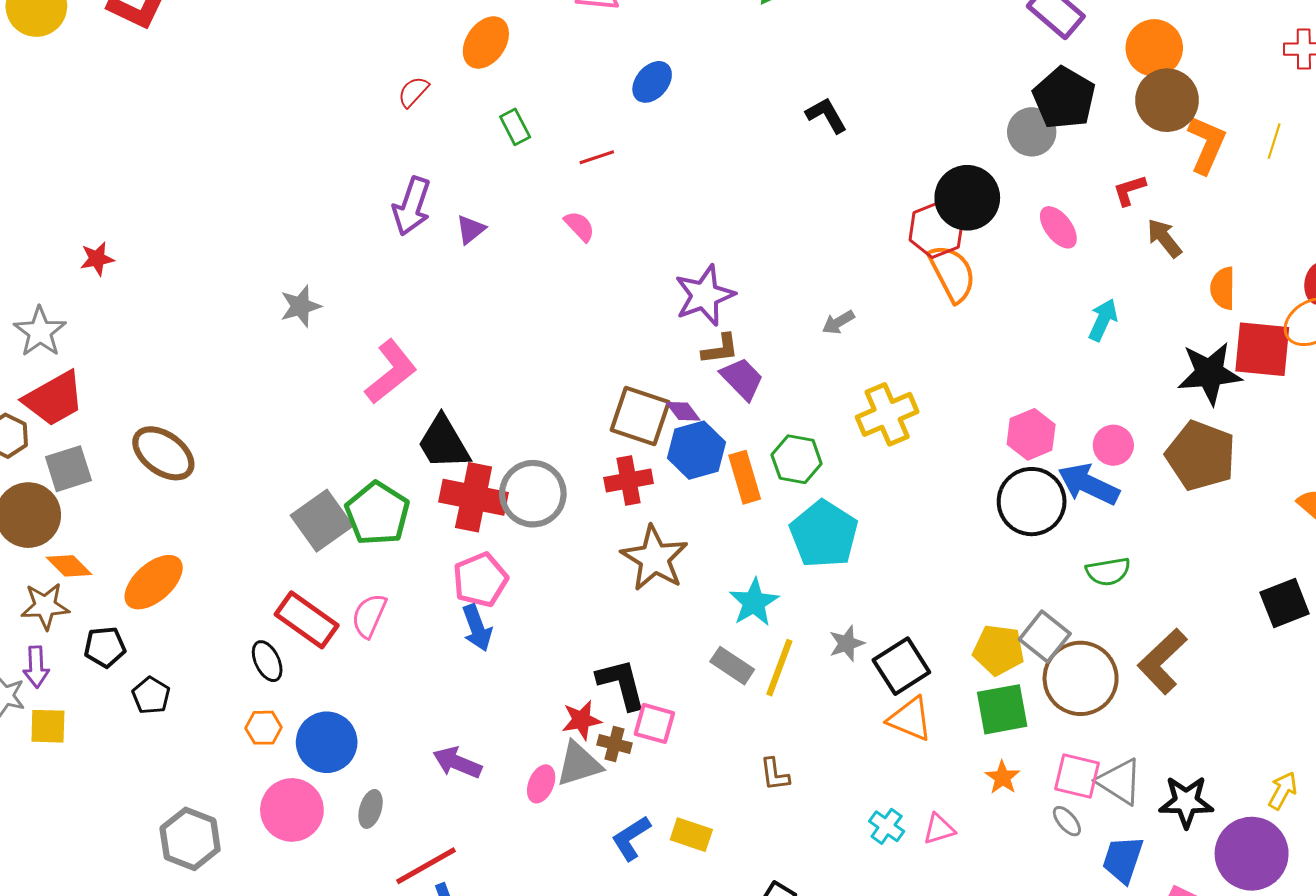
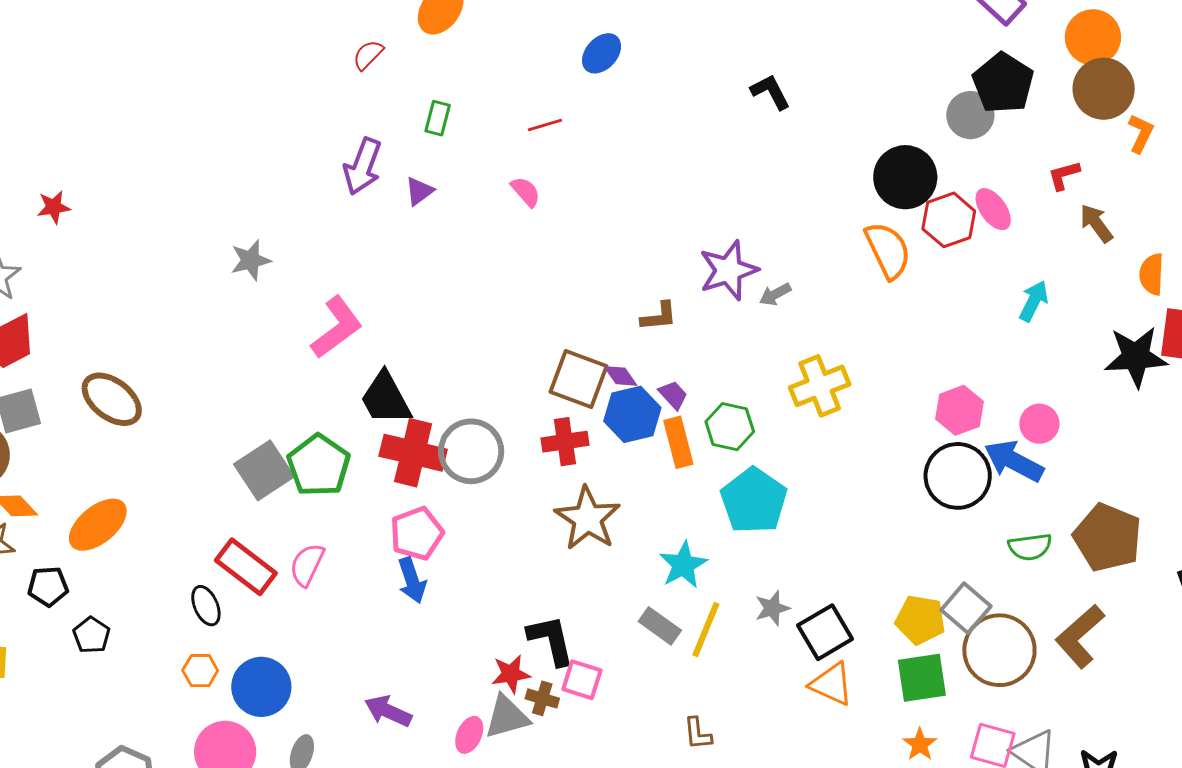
green rectangle: (515, 127) -> (438, 118), moved, turned 40
orange L-shape: (1207, 145) -> (1141, 133), size x0.7
red hexagon: (936, 230) -> (949, 220), moved
purple star: (705, 295) -> (728, 270), moved
purple trapezoid: (742, 379) -> (673, 395), moved, size x0.7
brown pentagon: (1201, 456) -> (1108, 538), moved

